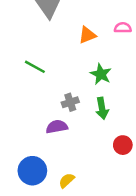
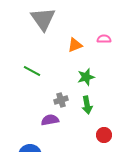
green star: (101, 74) -> (86, 77), turned 30

